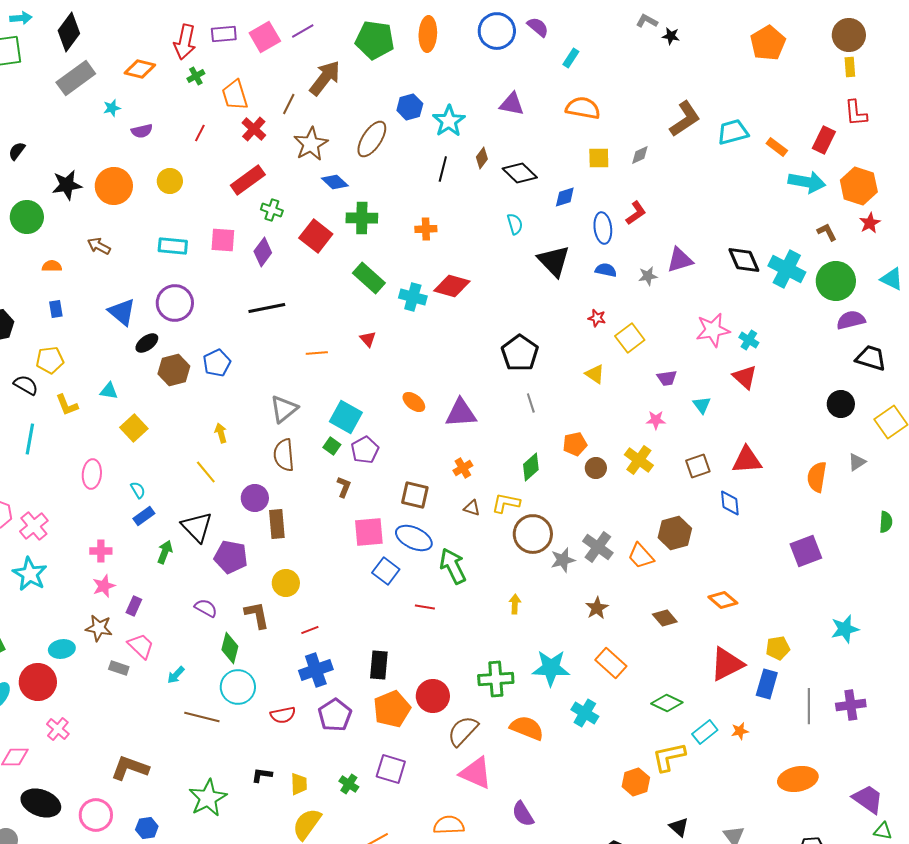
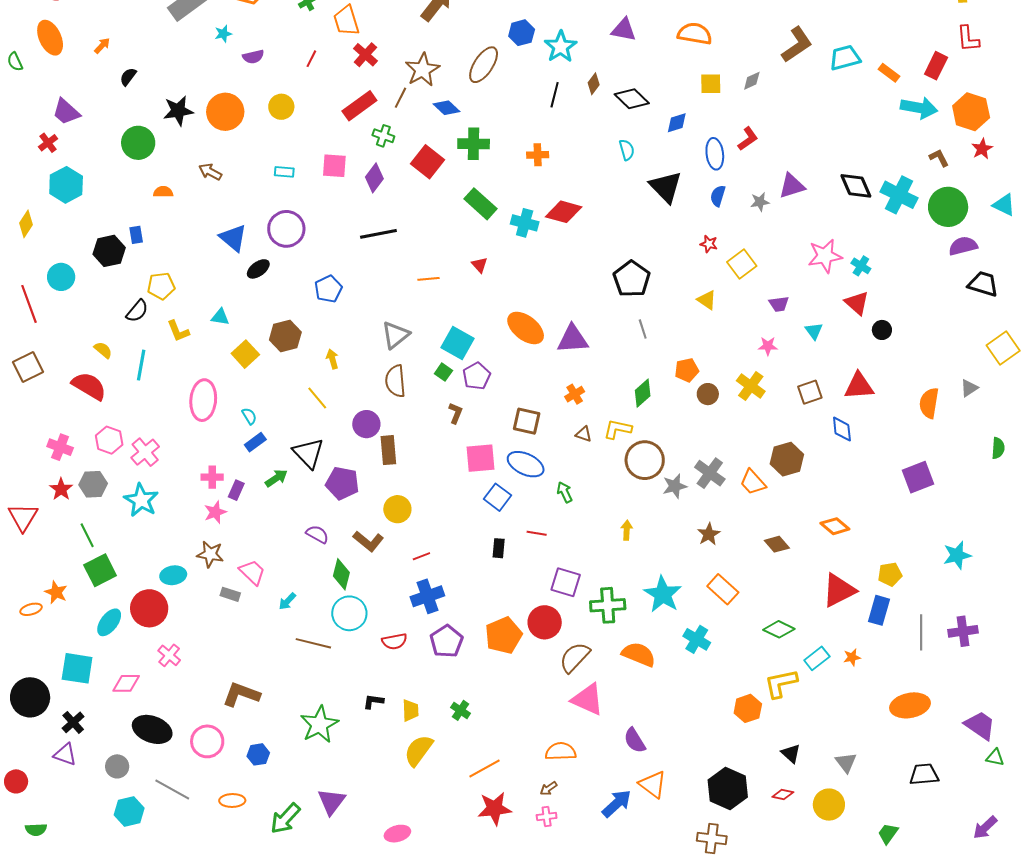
brown line: (289, 104) -> (400, 98), moved
cyan rectangle: (173, 246) -> (284, 172), size x0.7
blue semicircle: (606, 270) -> (718, 196), turned -85
blue rectangle: (56, 309) -> (136, 235), moved
brown hexagon: (174, 370) -> (285, 336), moved
black semicircle: (26, 385) -> (137, 311), turned 100
orange ellipse: (414, 402) -> (526, 328), size x1.6
black circle: (841, 404) -> (882, 330), moved, size x0.7
pink ellipse: (92, 474) -> (203, 400), size x1.4
green arrow: (165, 552) -> (276, 478), turned 35
green arrow: (453, 566) -> (565, 492), size x0.6
purple rectangle: (134, 606) -> (236, 490), moved
brown L-shape: (257, 615) -> (368, 541), turned 140
black rectangle: (379, 665) -> (499, 548), moved, size x0.7
cyan star: (551, 668) -> (663, 594), turned 30
purple square: (391, 769) -> (566, 582), moved

